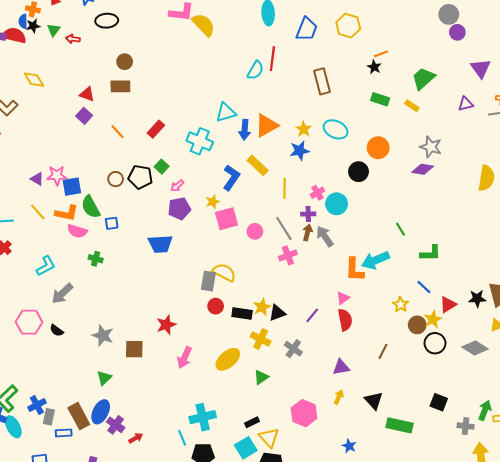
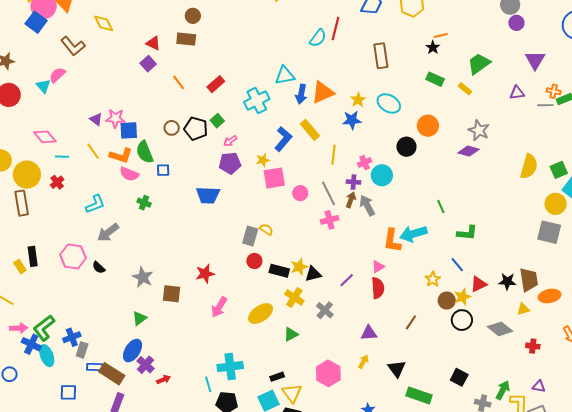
cyan cross: (200, 141) -> (257, 100), turned 35
yellow semicircle: (224, 272) -> (266, 229), size x0.6
brown rectangle: (79, 416) -> (112, 374), moved, turned -35

